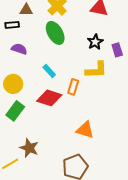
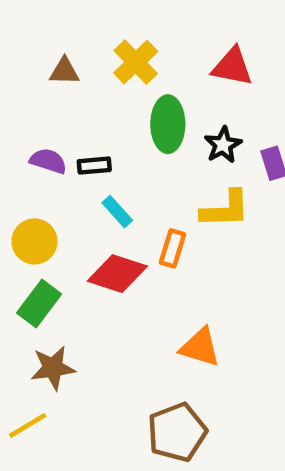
black rectangle: (12, 25) -> (94, 166), moved
green ellipse: (55, 33) -> (168, 124), moved, turned 30
brown star: (29, 148) -> (53, 368), moved, turned -30

